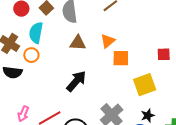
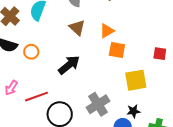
brown triangle: (78, 43) -> (77, 28), turned 30
orange circle: (31, 55) -> (31, 52), moved

